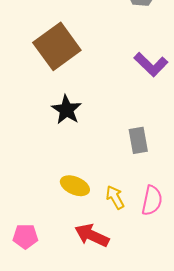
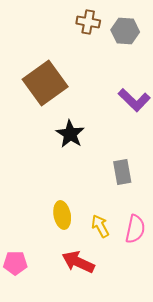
black star: (66, 110) -> (70, 134), moved
yellow ellipse: (75, 186) -> (62, 215), turned 56

